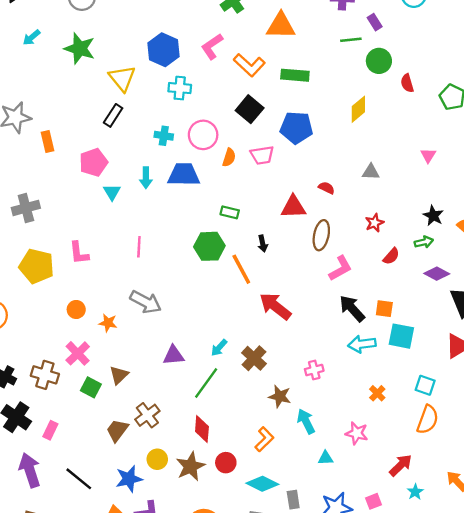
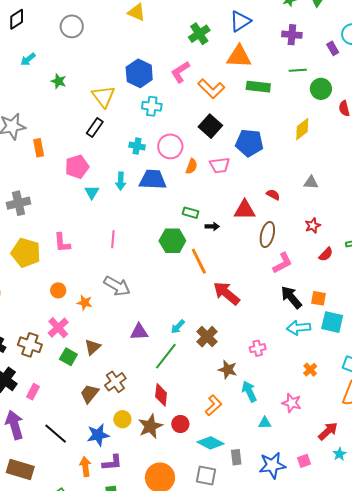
purple rectangle: (375, 22) -> (333, 48), moved
green star: (80, 49) -> (59, 81), moved, size x0.6
green rectangle: (295, 75) -> (258, 87), moved
black arrow: (263, 243) -> (212, 226), moved, turned -80

